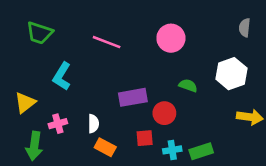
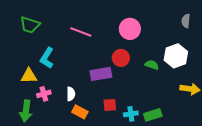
green semicircle: (188, 85) -> (152, 65), moved
yellow triangle: (25, 103) -> (29, 76), moved, turned 36
red circle: (164, 113) -> (121, 58), moved

